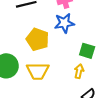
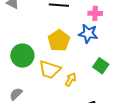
yellow arrow: (79, 71) -> (70, 80), moved

